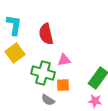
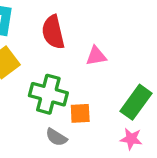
pink triangle: (64, 60) -> (96, 56), moved

